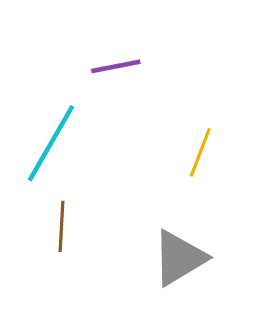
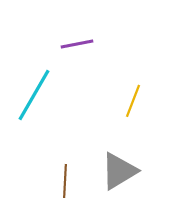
brown line: (62, 226) -> (65, 181), moved

